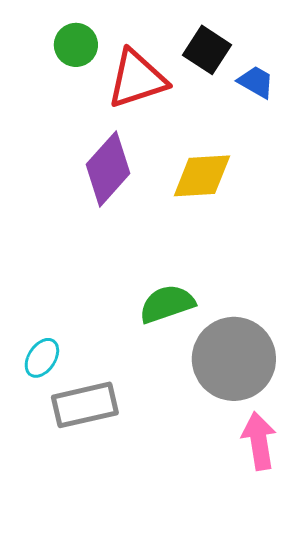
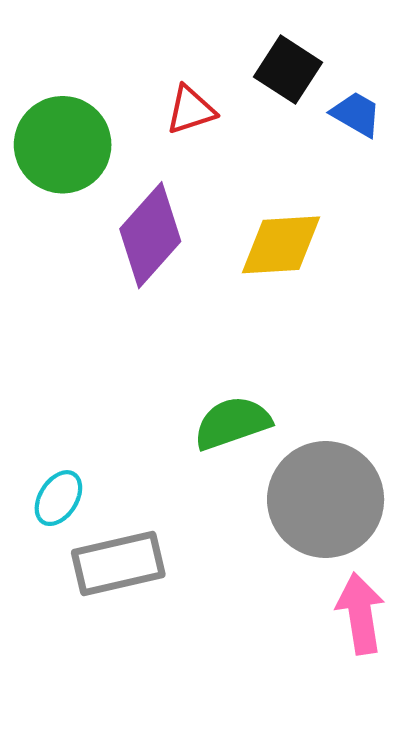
green circle: (76, 45) -> (63, 145), moved, size x1.6
red triangle: (137, 79) -> (191, 110), size x0.6

